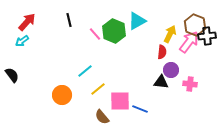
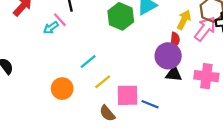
pink line: (95, 34) -> (60, 20), moved
cyan arrow: (22, 41) -> (51, 28), moved
purple circle: (171, 70) -> (168, 56), moved, size x1.5
pink cross: (190, 84) -> (206, 76), size x1.5

